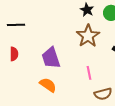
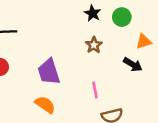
brown star: (88, 36) -> (94, 45), size x0.6

